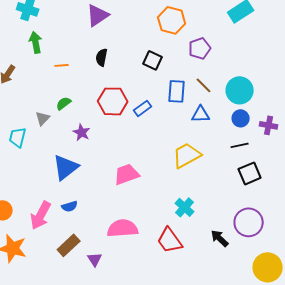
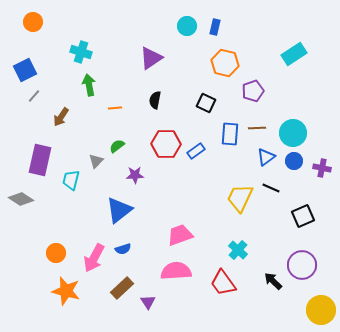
brown line: (204, 85) -> (257, 128), turned -48
blue triangle: (201, 114) -> (266, 157), moved, turned -36
purple star: (82, 132) -> (135, 175), turned -30
black line: (240, 145) -> (271, 188), moved, turned 36
yellow trapezoid: (187, 155) -> (240, 198), turned -36
pink trapezoid: (127, 174) -> (180, 235), moved

